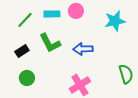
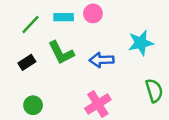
cyan star: (115, 21) -> (141, 43), moved
green circle: (27, 78) -> (33, 105), moved

